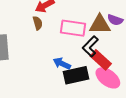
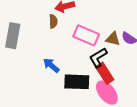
brown triangle: (100, 25) -> (113, 39), size x0.7
blue arrow: (62, 63) -> (51, 65), moved

